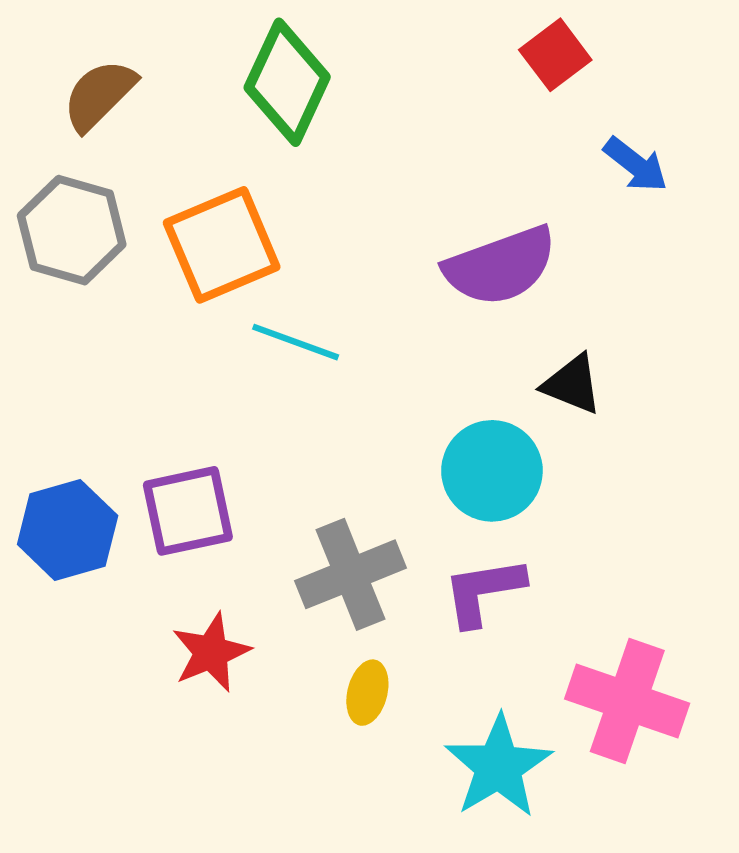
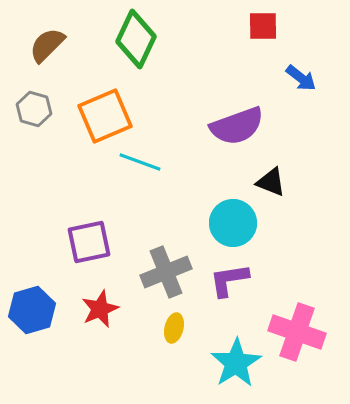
red square: (555, 55) -> (263, 26), turned 36
gray hexagon: (72, 230) -> (34, 109), size x0.7
blue hexagon: (68, 530) -> (32, 310), moved

